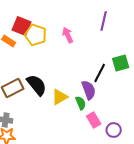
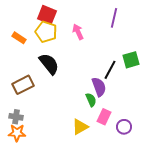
red square: (22, 26) -> (47, 15), moved
black semicircle: (37, 85) -> (49, 64), moved
yellow triangle: (60, 97) -> (80, 127), moved
pink rectangle: (94, 120) -> (104, 117), turned 56

